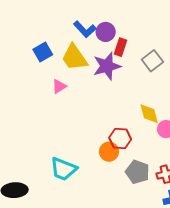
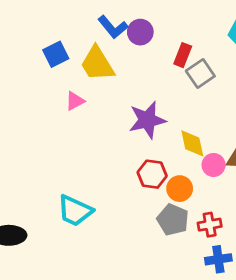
red rectangle: (120, 47) -> (183, 55), moved
purple star: (107, 66) -> (147, 120), moved
orange circle: (109, 152) -> (180, 189), moved

